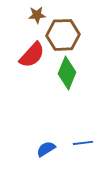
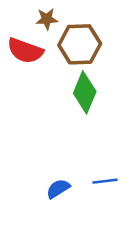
red semicircle: (32, 55) -> (25, 51), moved, turned 68

